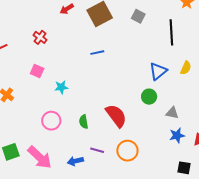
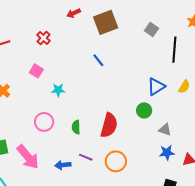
gray square: (138, 16) -> (152, 30), moved
blue line: (97, 53) -> (98, 60), turned 56
red semicircle: (116, 116) -> (109, 125), turned 45

